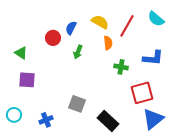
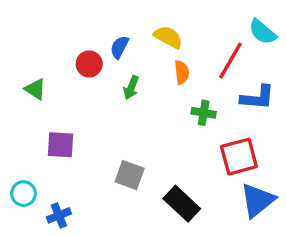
red line: (127, 26) -> (231, 61), moved
purple square: (27, 80) -> (61, 145), moved
blue cross: (46, 120) -> (59, 215), moved

